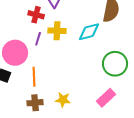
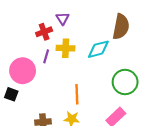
red cross: (36, 15) -> (44, 32), turned -35
orange line: (34, 77) -> (77, 94), moved

